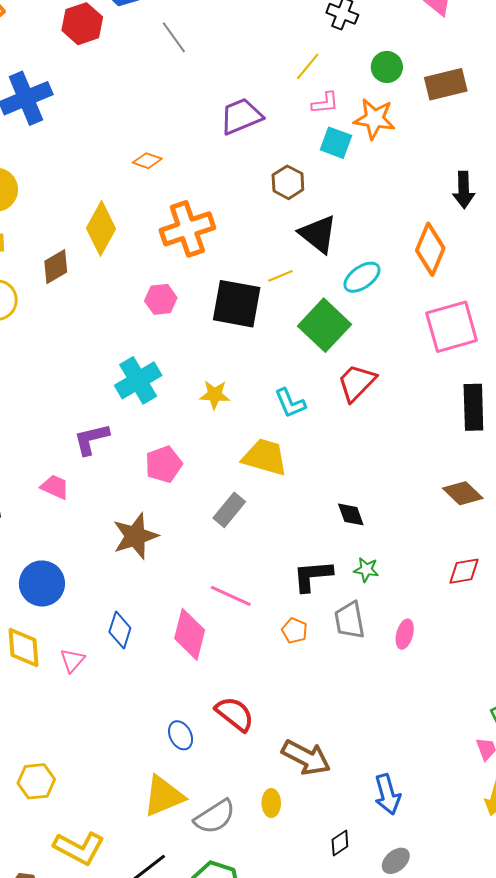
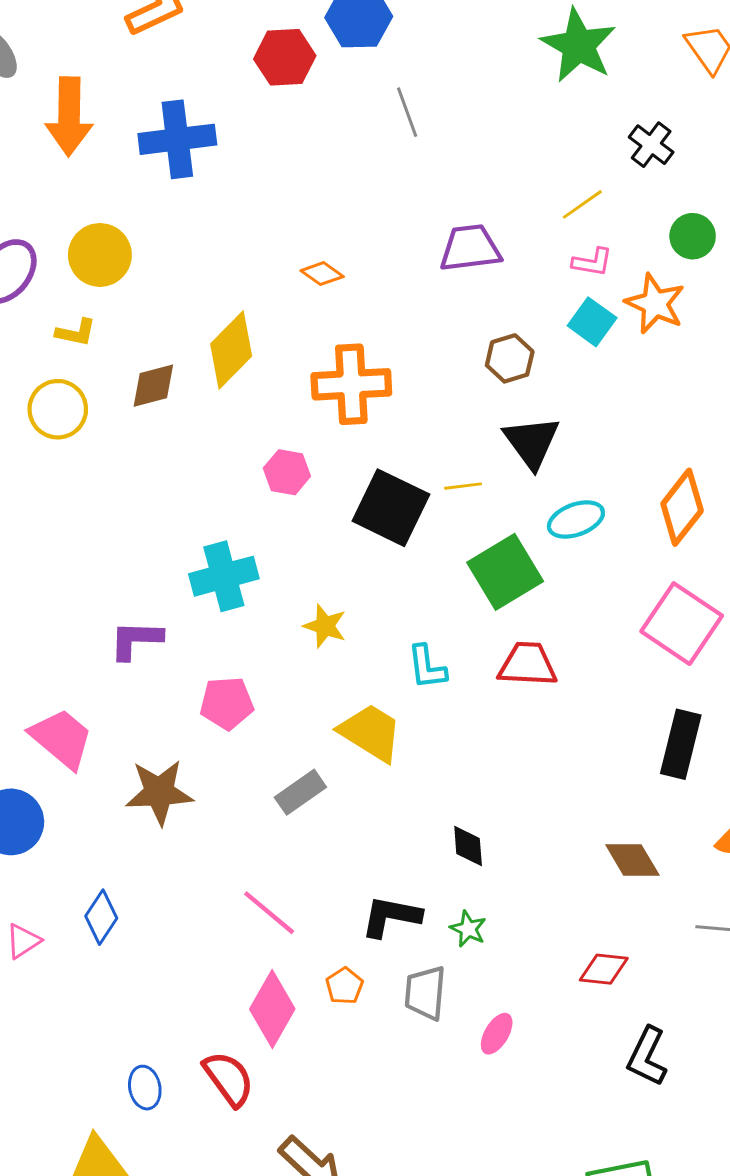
pink square: (452, 327) -> (682, 624), turned 34
red trapezoid: (357, 383) -> (528, 664), turned 33
pink trapezoid: (55, 487) -> (62, 738), moved, size x1.6
pink diamond: (190, 634) -> (272, 1009), moved

